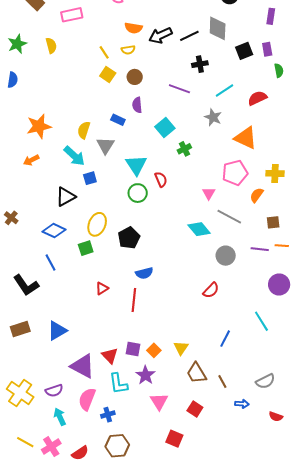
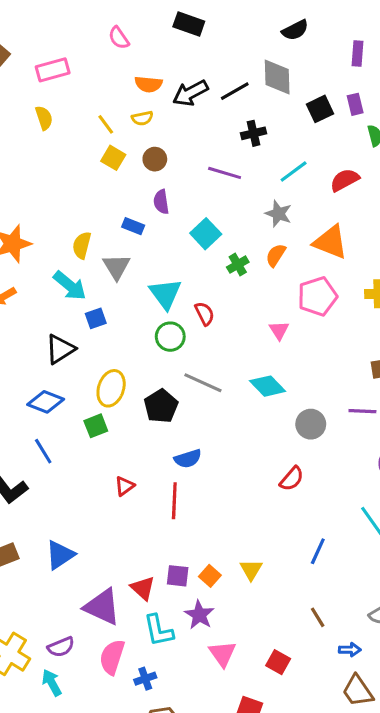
yellow semicircle: (51, 45) -> (44, 118), moved
orange semicircle: (257, 195) -> (276, 255), moved
gray line: (229, 217) -> (203, 383), moved
brown trapezoid: (197, 373) -> (358, 691), moved
cyan arrow: (60, 417) -> (52, 683), moved

